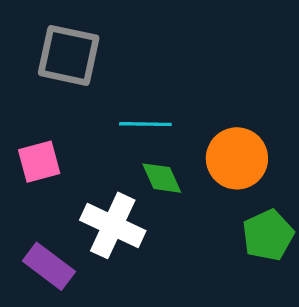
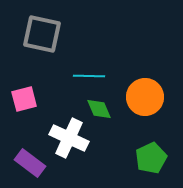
green pentagon: (268, 235) -> (151, 158), moved

